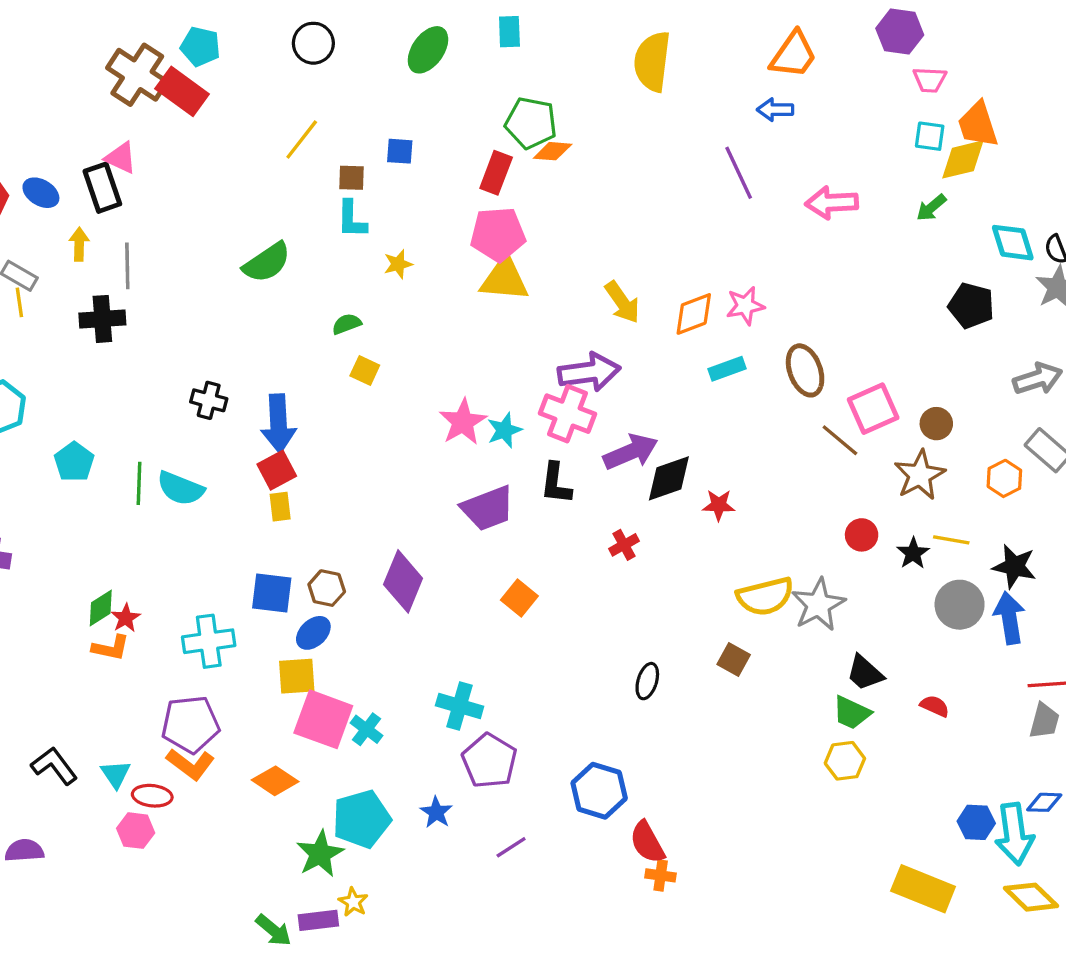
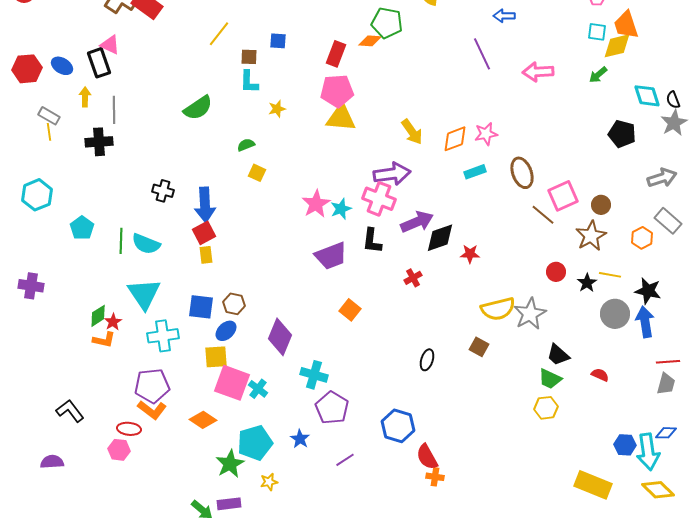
green pentagon: (531, 123) -> (387, 23), moved
purple diamond: (403, 581) -> (280, 337), moved
cyan triangle: (116, 774) -> (144, 294), moved, size x1.8
yellow star: (353, 902) -> (269, 482), moved, turned 30

